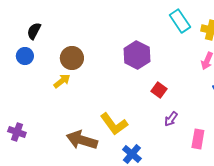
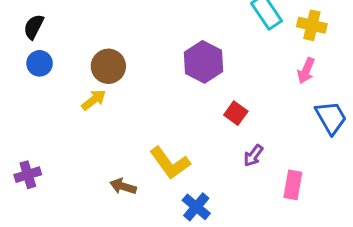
black semicircle: (34, 31) -> (34, 27), moved
purple cross: (17, 132) -> (28, 175), turned -36
brown arrow: (82, 140) -> (123, 186), size x0.6

